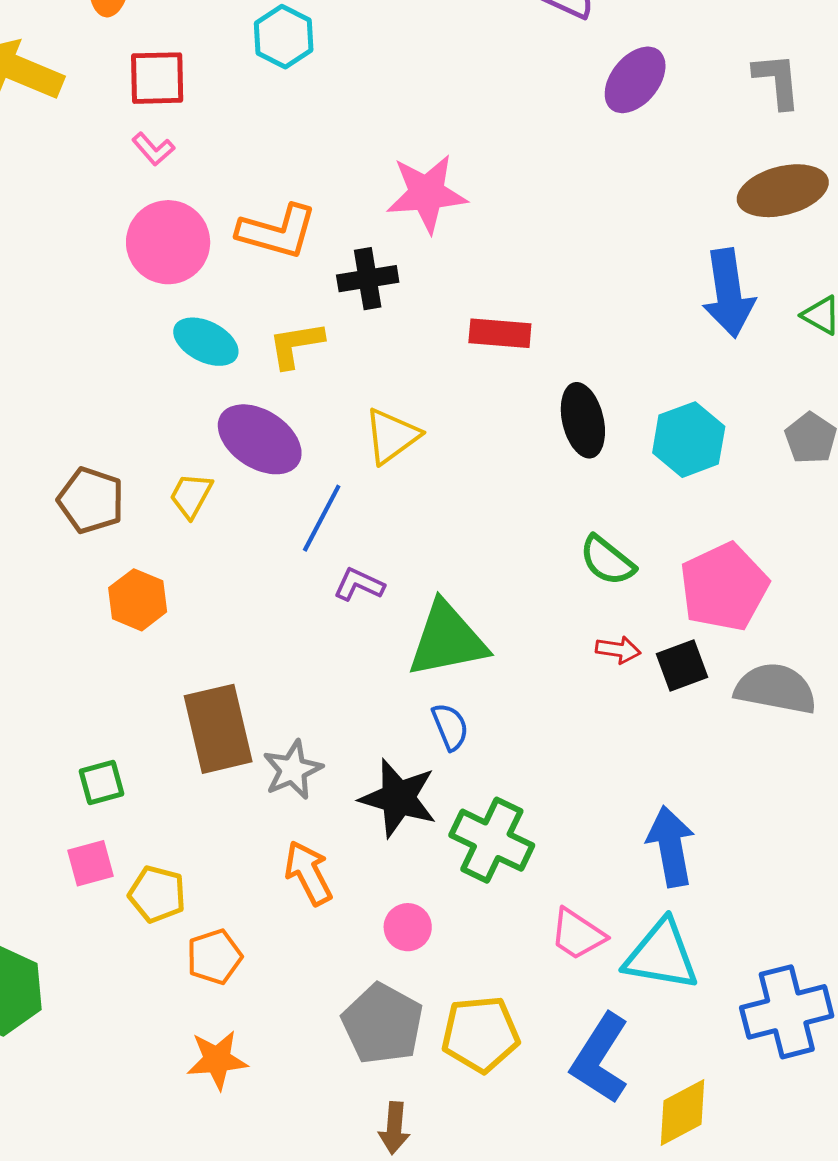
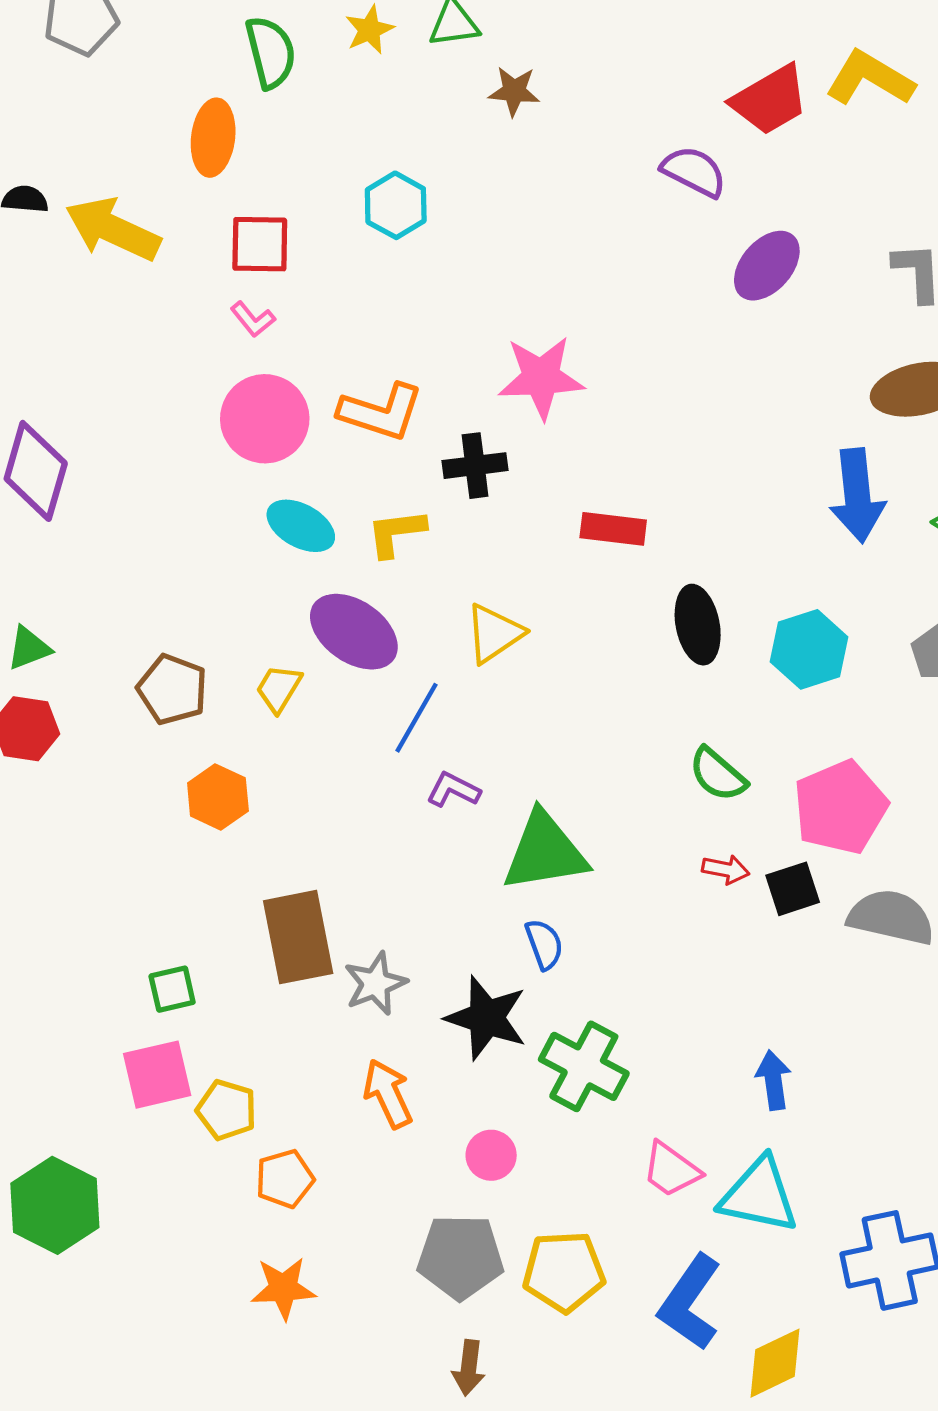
blue arrow: (671, 846) -> (773, 1080), size x0.7
pink square: (90, 863) -> (157, 1075), size x1.4
gray pentagon: (383, 1024) -> (460, 1257), turned -30

